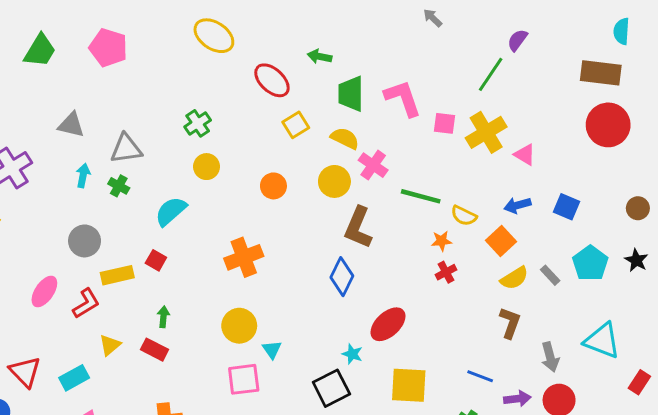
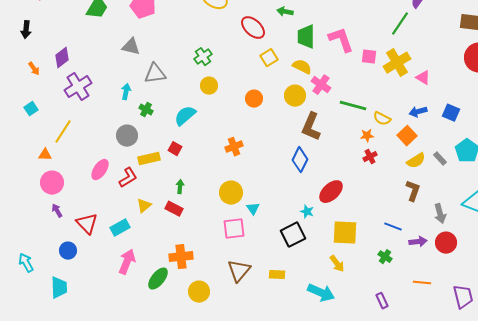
gray triangle: (71, 125) -> (131, 47), moved
green cross: (119, 186) -> (146, 110), moved
orange cross: (244, 257) -> (234, 147), size x0.7

